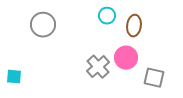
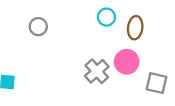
gray circle: (43, 25) -> (38, 27), size x0.7

